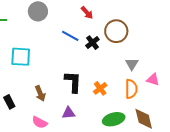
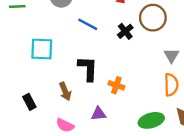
blue line: (70, 36) -> (88, 24), moved
black L-shape: (73, 82) -> (88, 69), moved
orange cross: (100, 88) -> (116, 85), moved, turned -32

